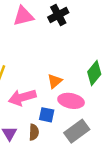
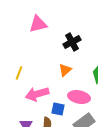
black cross: (58, 15) -> (72, 42), moved
orange triangle: (55, 81) -> (65, 70), moved

